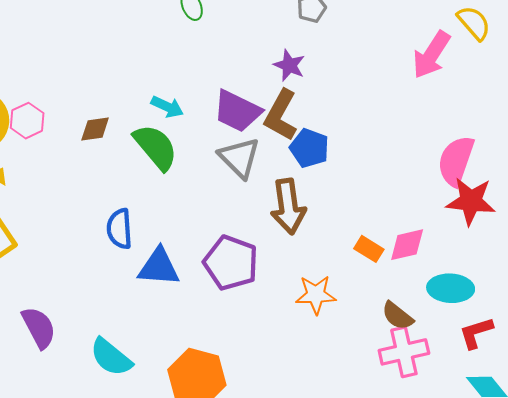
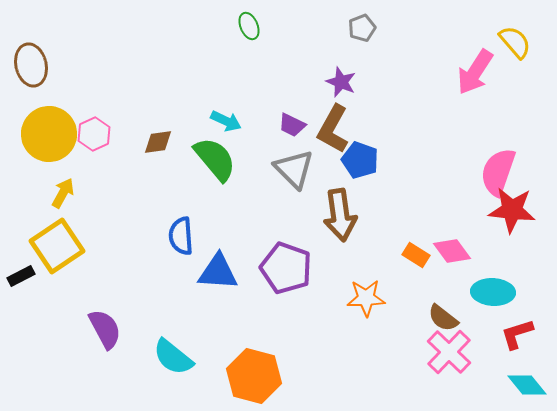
purple trapezoid: (237, 111) -> (292, 125), size x0.6
pink diamond: (407, 245) -> (452, 251), turned 66
pink cross: (404, 352) -> (449, 352), turned -33

